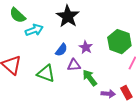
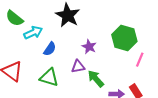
blue semicircle: (61, 50) -> (50, 49), moved

